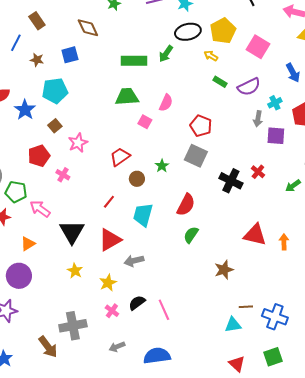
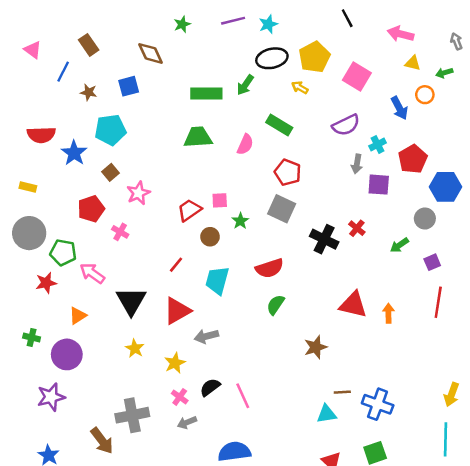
green rectangle: (220, 82) -> (279, 125), moved, size x1.5
pink square: (145, 122) -> (220, 200), moved, turned -32
red semicircle: (186, 205) -> (269, 268), turned 45
gray arrow: (117, 347) -> (187, 422), moved

